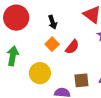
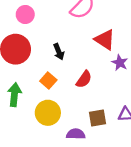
orange square: (52, 44) -> (48, 81), moved

